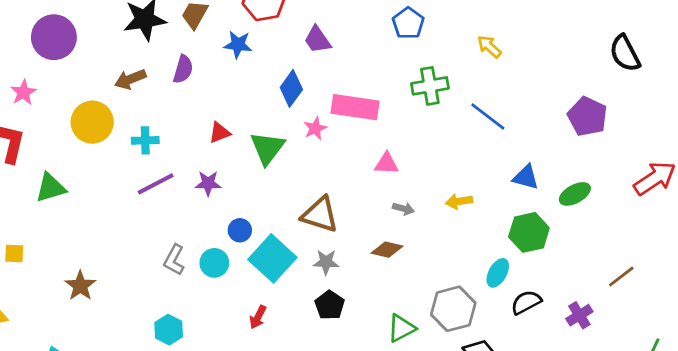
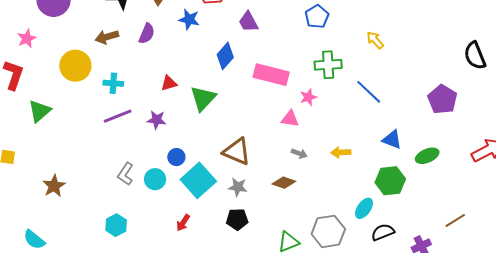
pink star: (315, 128) -> (308, 97), moved
green triangle: (51, 188) -> (40, 111), turned -30
black pentagon: (330, 305) -> (237, 219), turned 30

